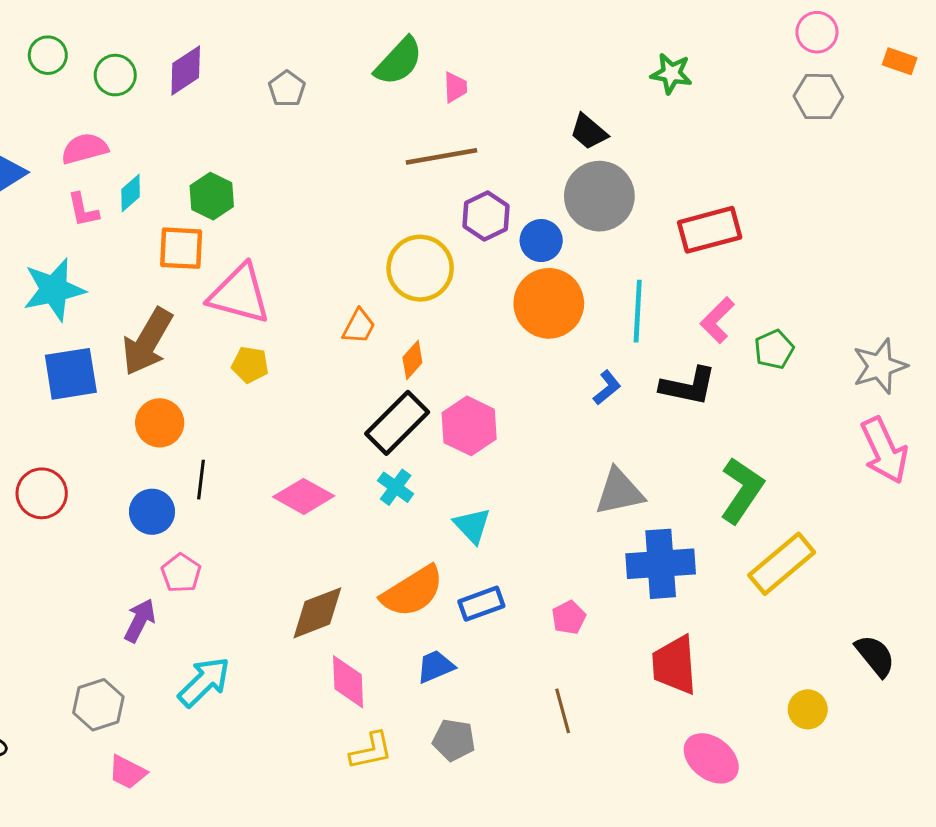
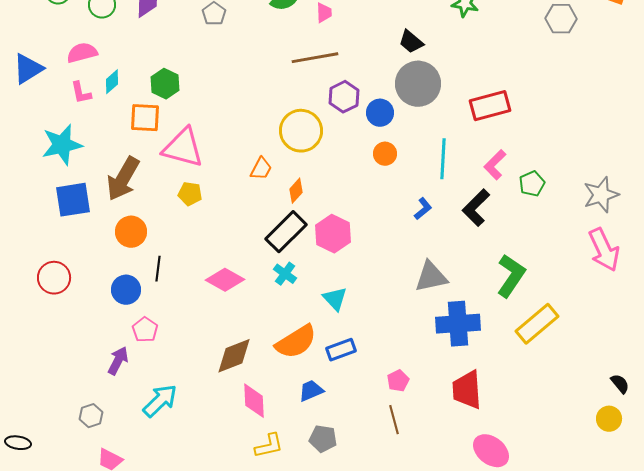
orange circle: (549, 303) -> (385, 154), size x0.5
black L-shape: (688, 386) -> (476, 208), turned 123
pink pentagon: (569, 617) -> (398, 381), moved
black semicircle: (875, 656) -> (620, 384), moved, size x0.7
gray hexagon: (98, 705) -> (91, 416), size x0.7
yellow circle: (808, 709) -> (609, 419), moved

